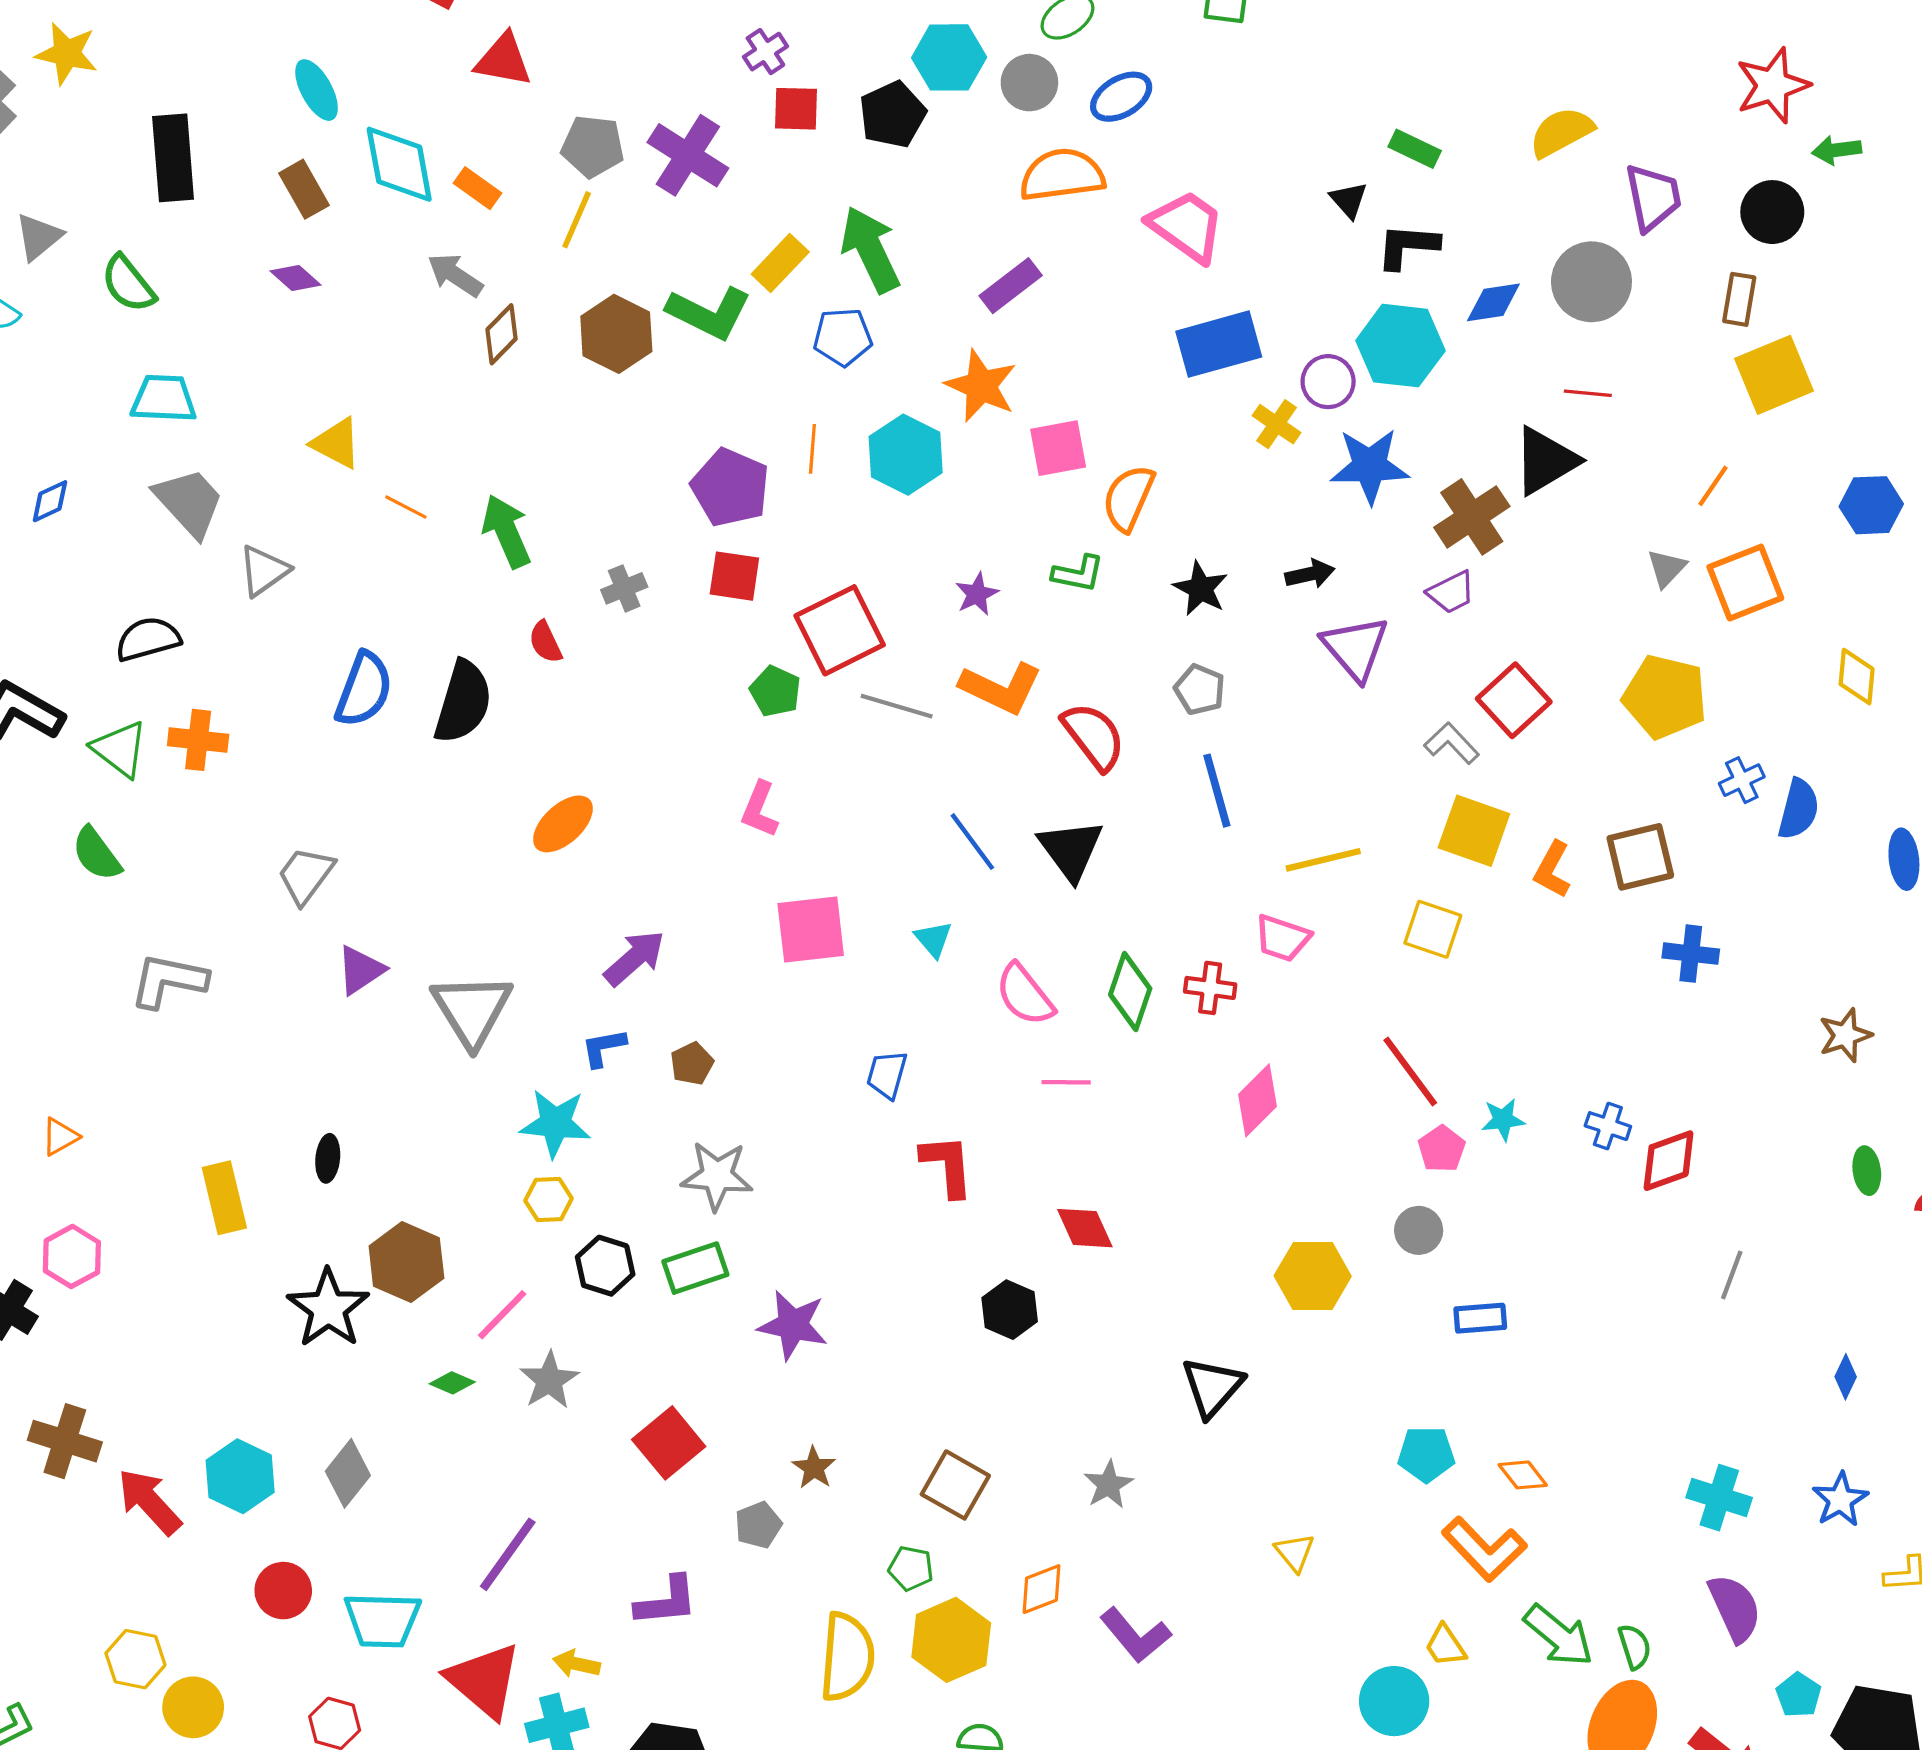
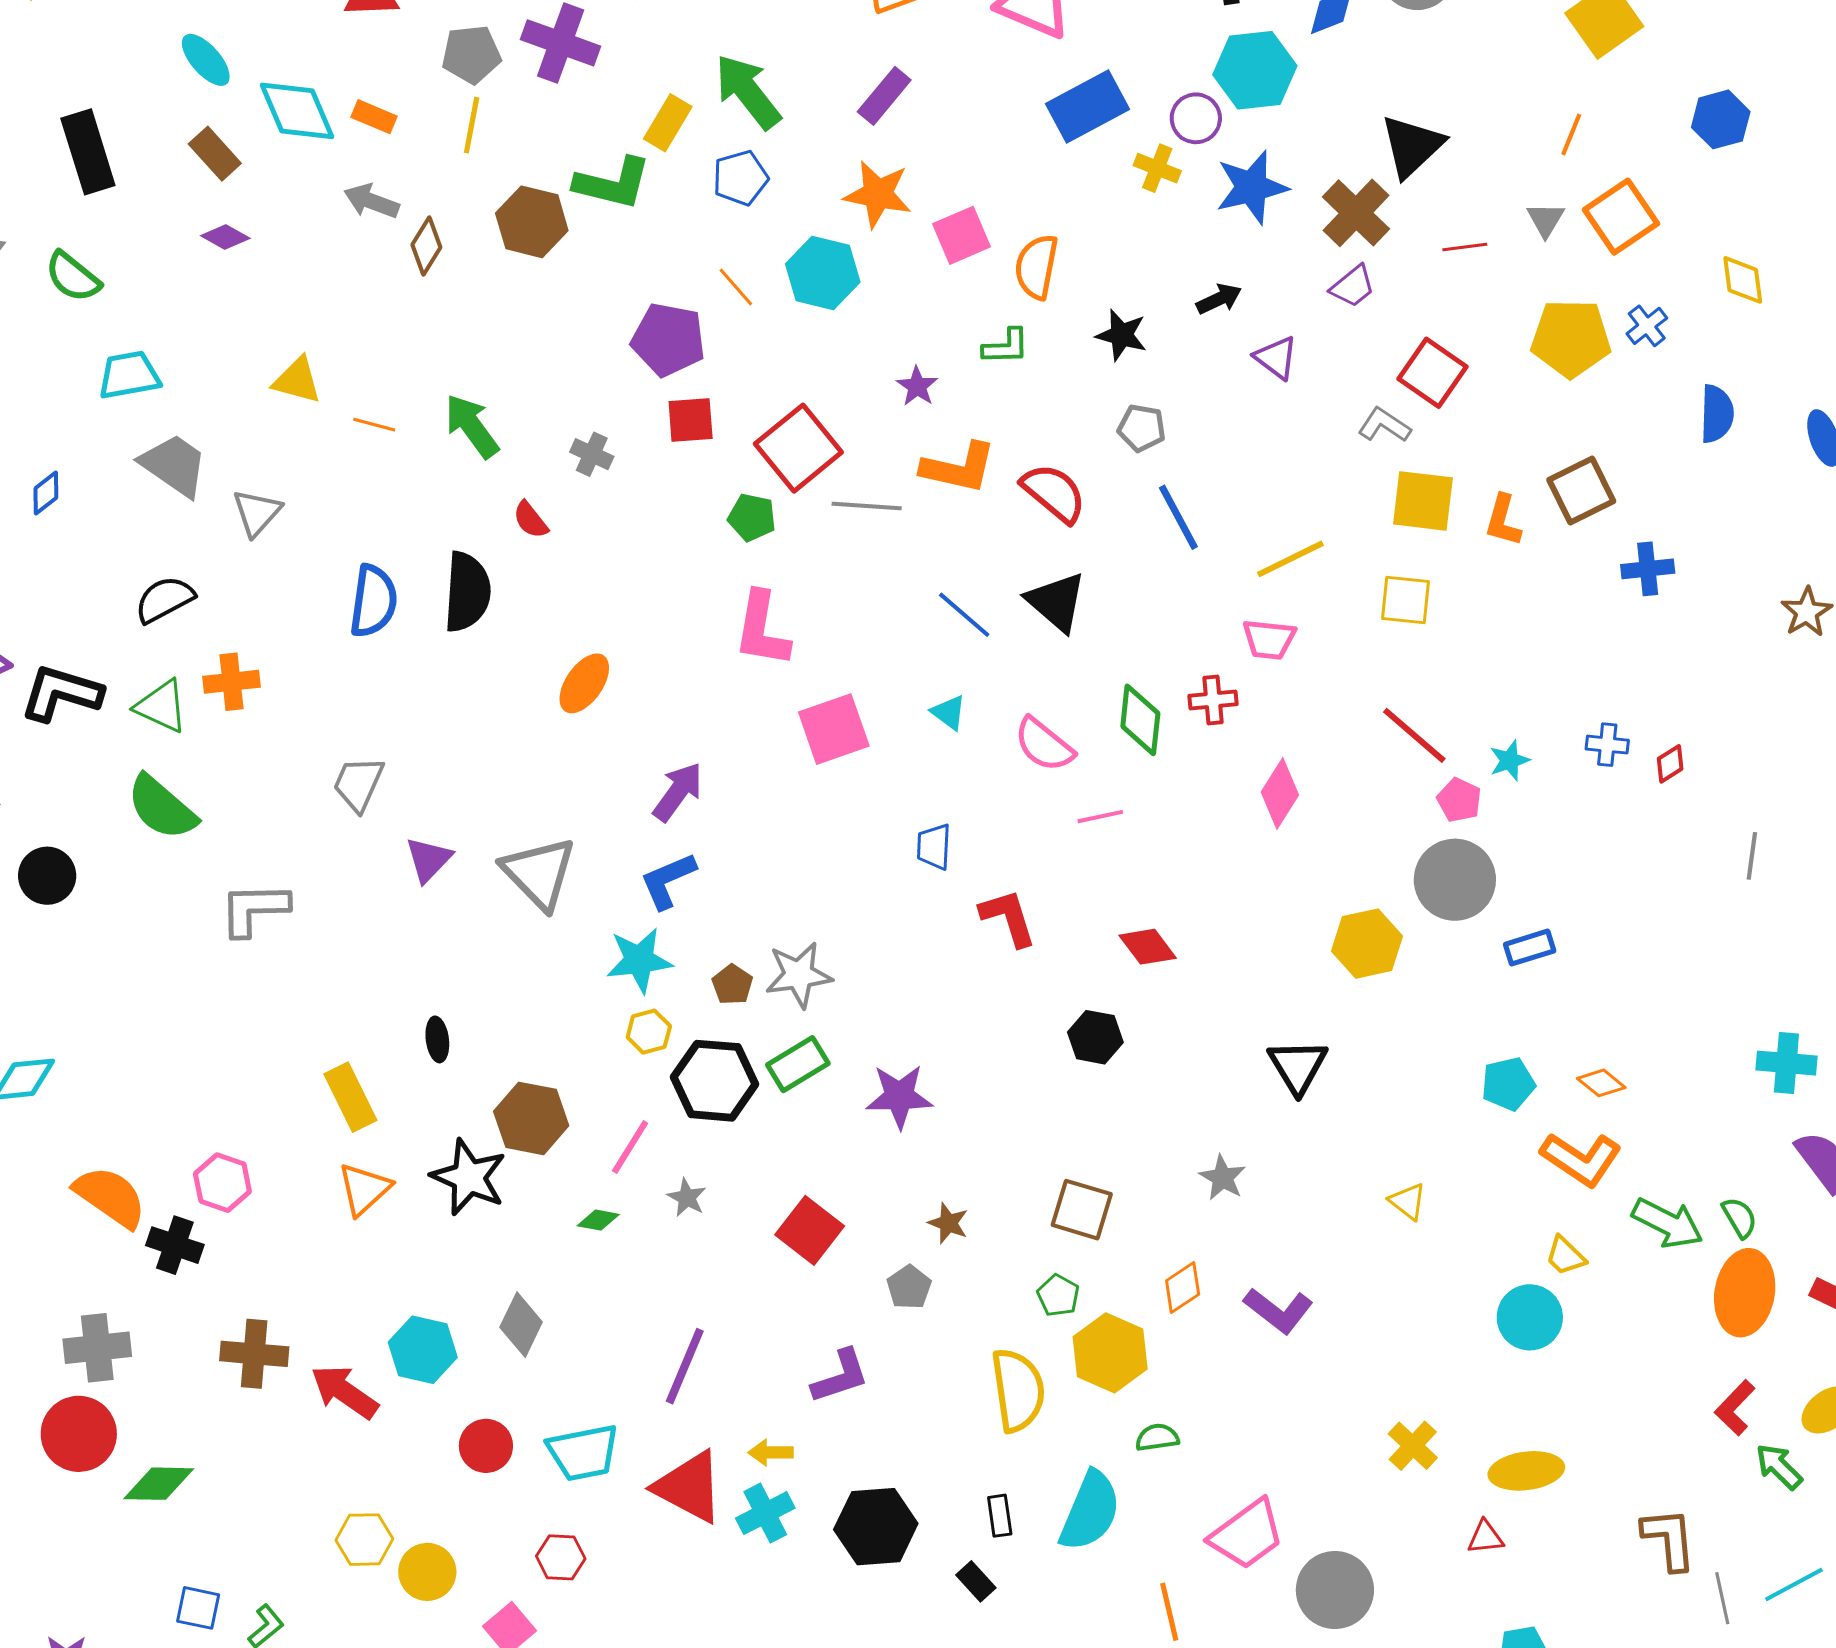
red line: (1588, 393) -> (1465, 247), moved
orange line: (812, 449) -> (736, 287), turned -33
gray cross: (624, 588) -> (592, 454), turned -30
purple triangle: (1355, 648) -> (1276, 358), size x0.7
blue cross: (1742, 780) -> (1647, 326), moved
pink L-shape: (760, 809) -> (762, 629), size x1.5
green semicircle: (96, 854) -> (162, 808), size x1.4
blue L-shape: (604, 1048) -> (668, 881), size x1.4
brown pentagon: (692, 1064) -> (732, 985), moved
orange triangle: (60, 1137) -> (364, 1189), moved, size x1.5
red diamond: (1669, 1161) -> (1670, 764), size x0.6
gray circle: (1419, 1230) -> (1455, 880), size x1.8
black hexagon: (605, 1266) -> (714, 1081), size x1.5
gray star: (549, 1380) -> (687, 1198), size x0.7
green pentagon: (911, 1568) -> (1058, 1295), turned 30

